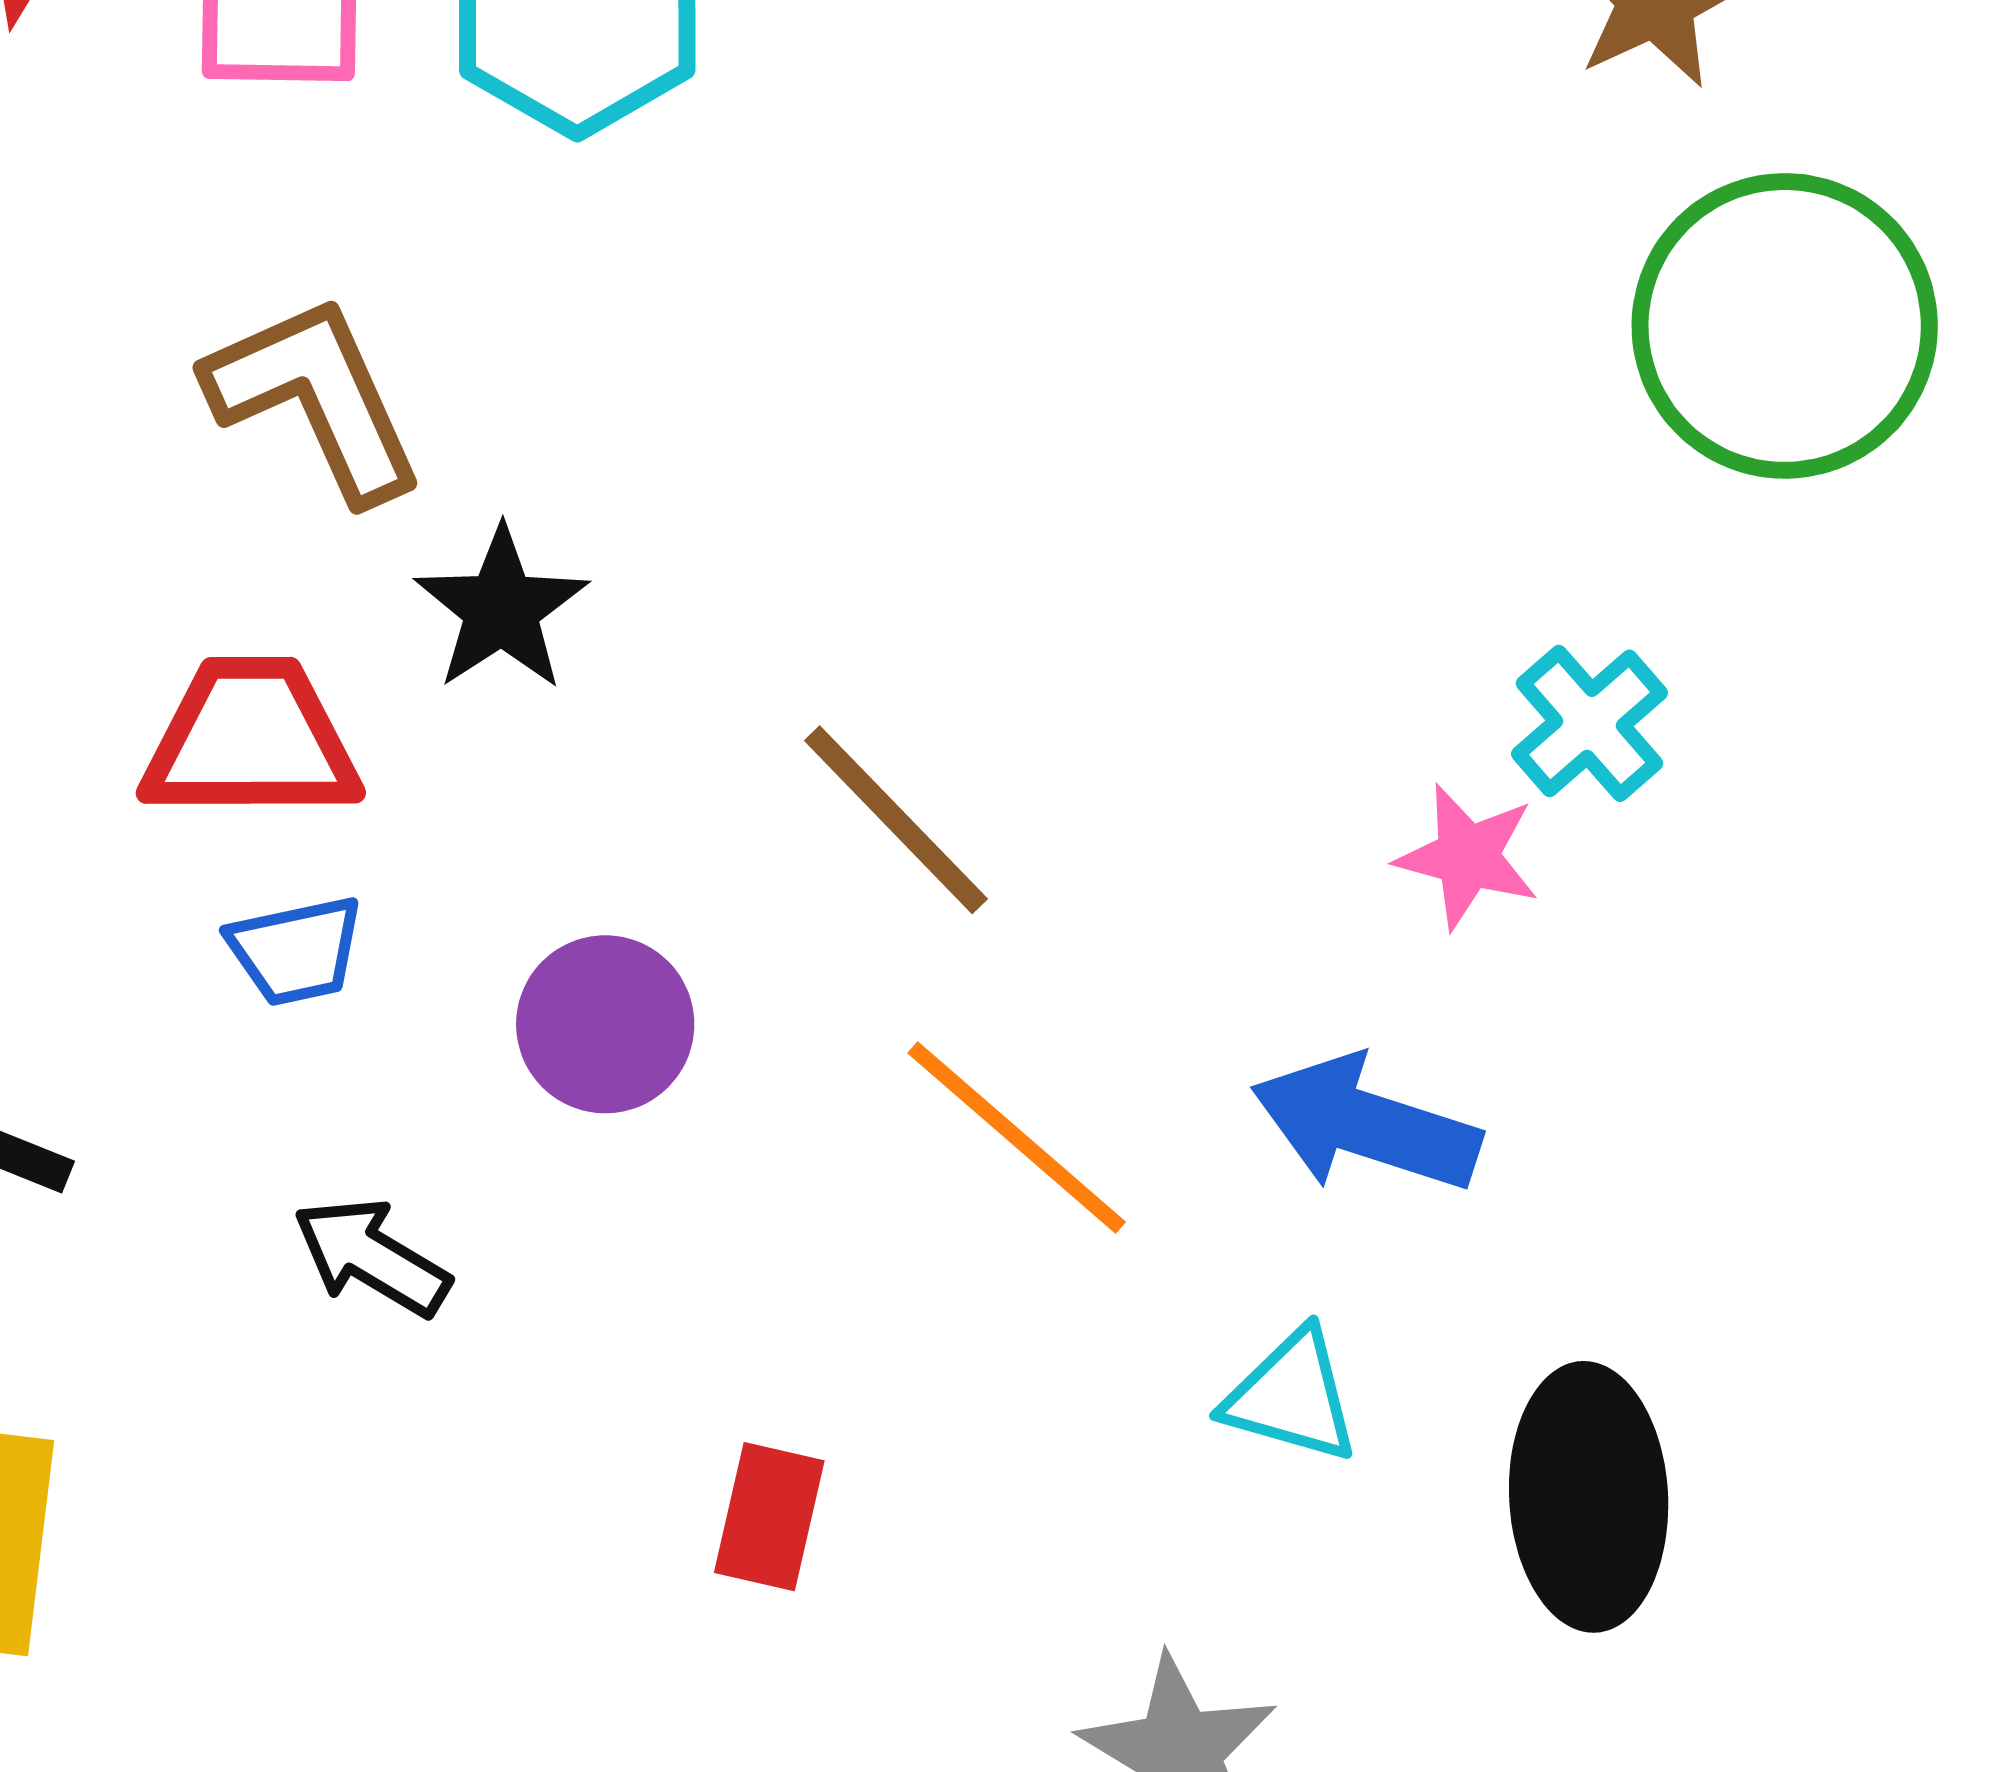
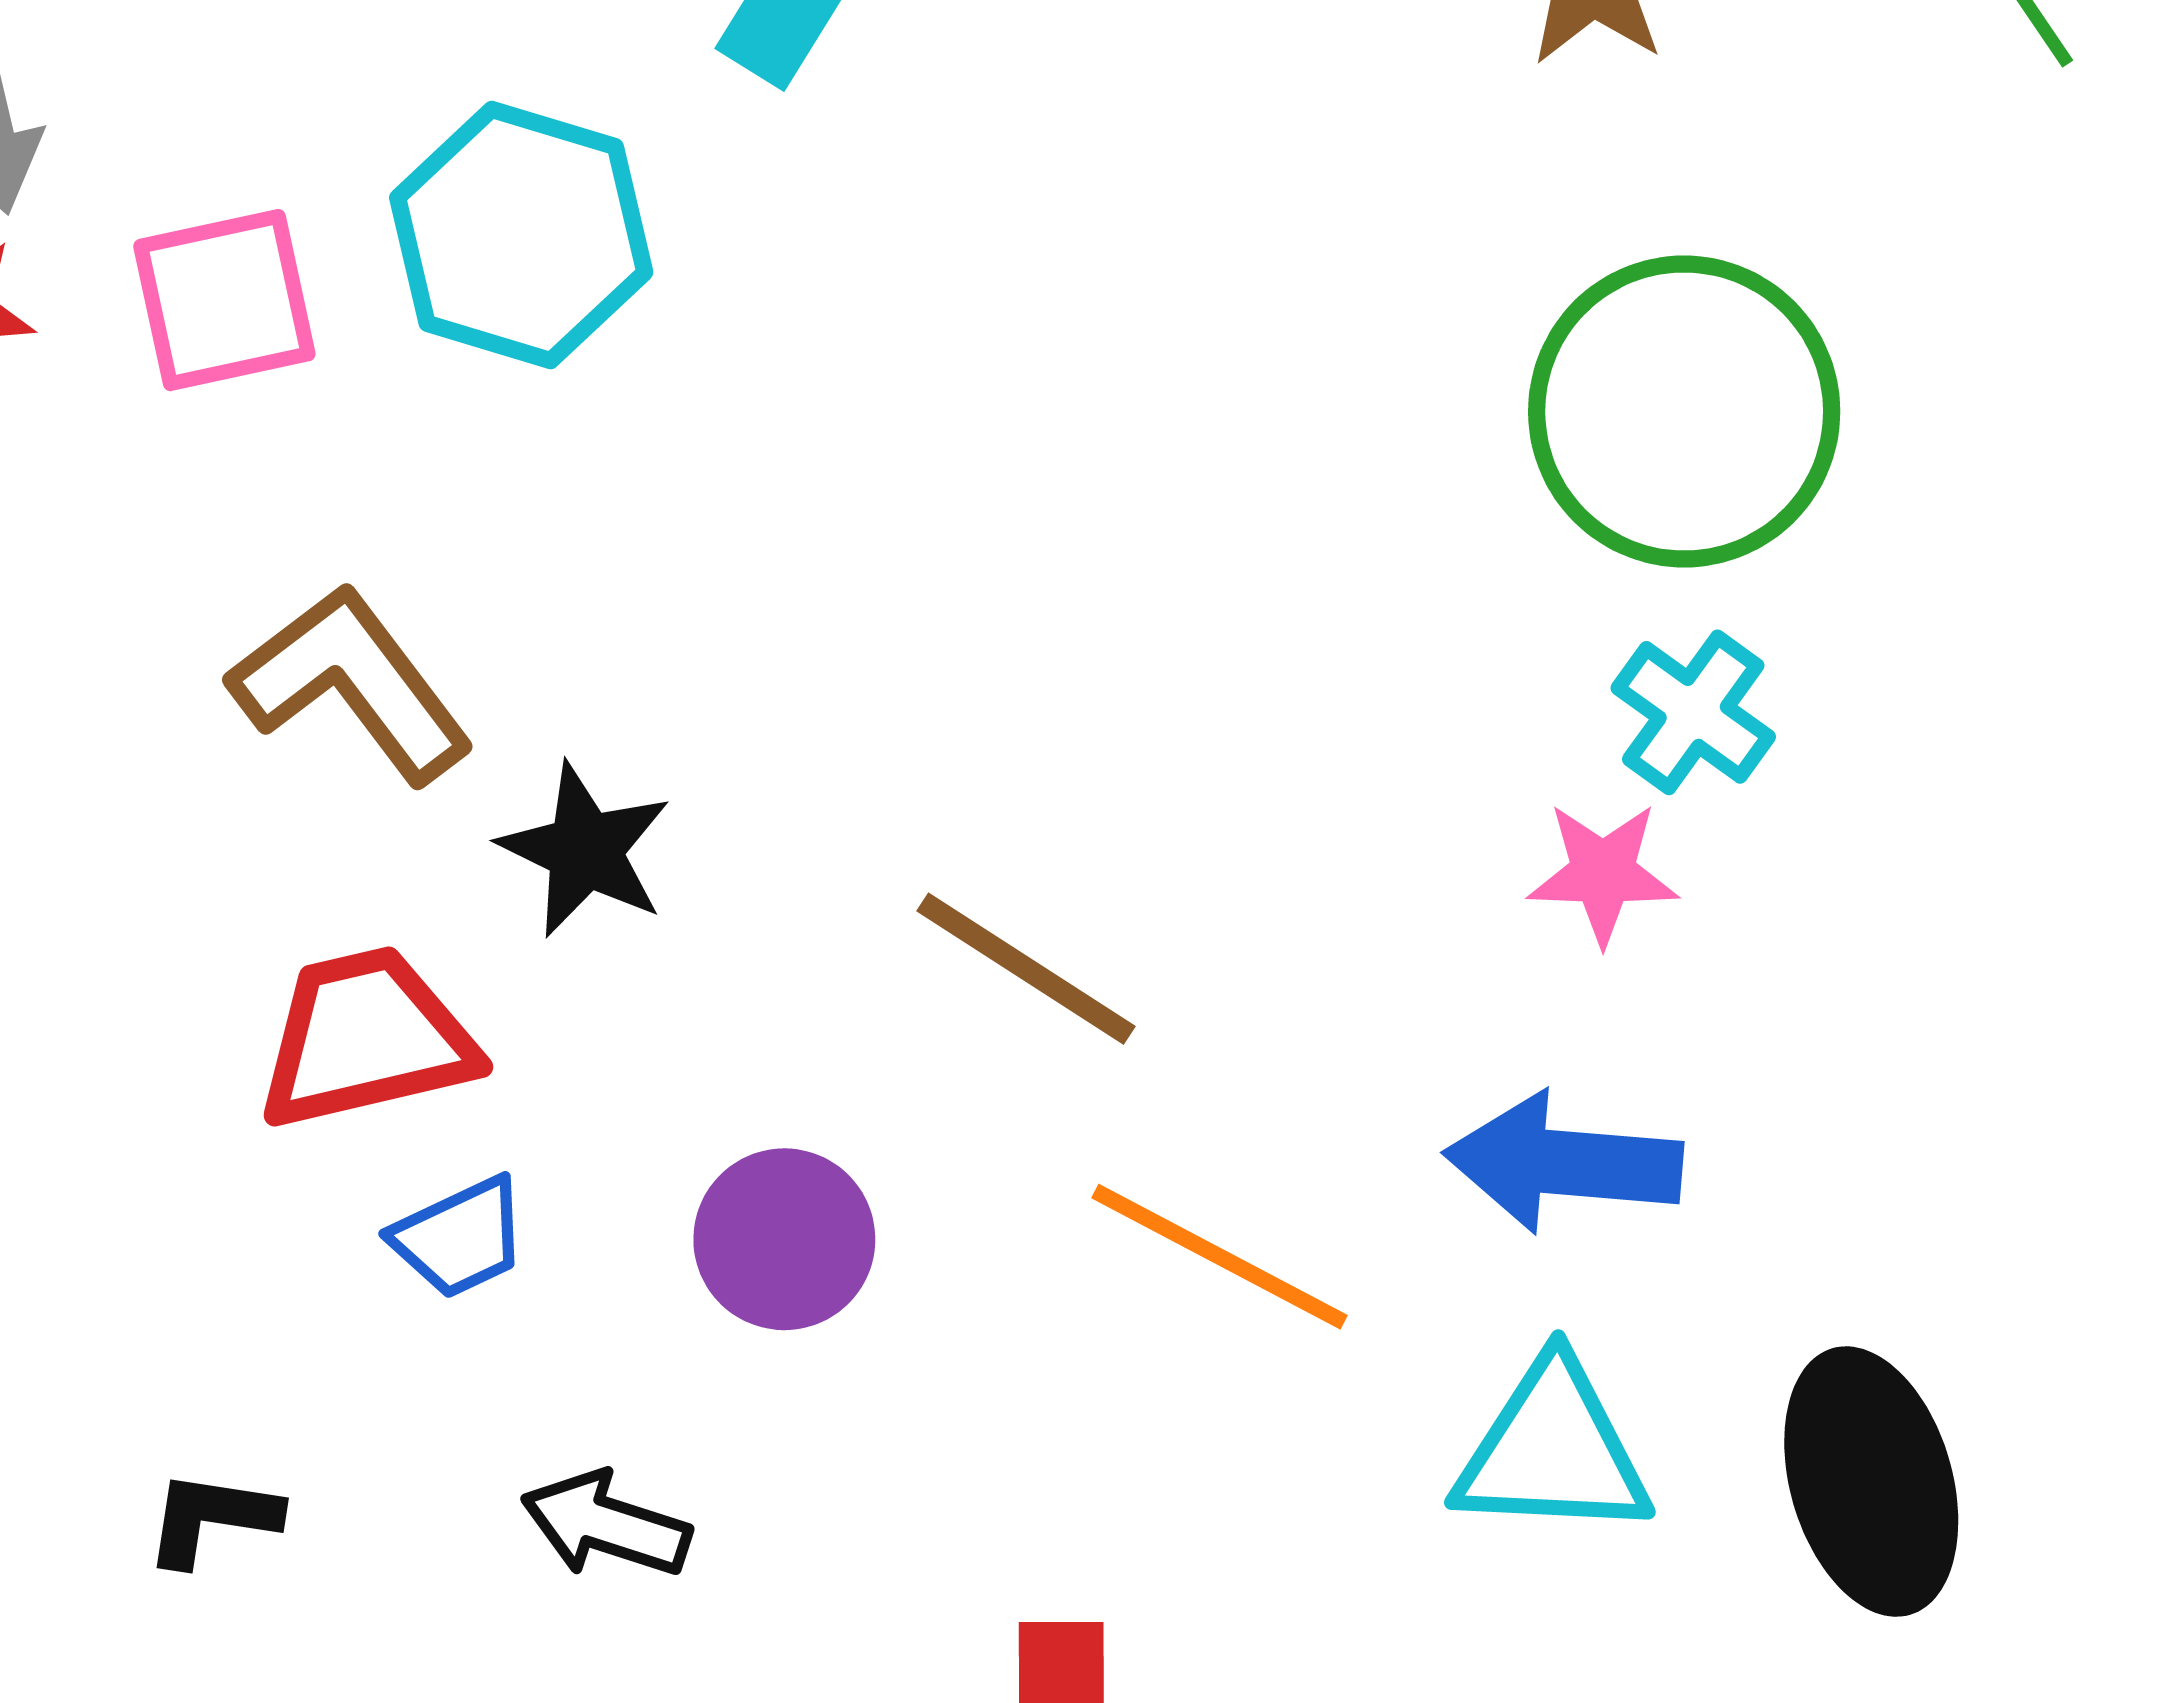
green circle: (1785, 326) -> (1684, 412), moved
cyan triangle: (1291, 1396) -> (1553, 1450), size x1.4

